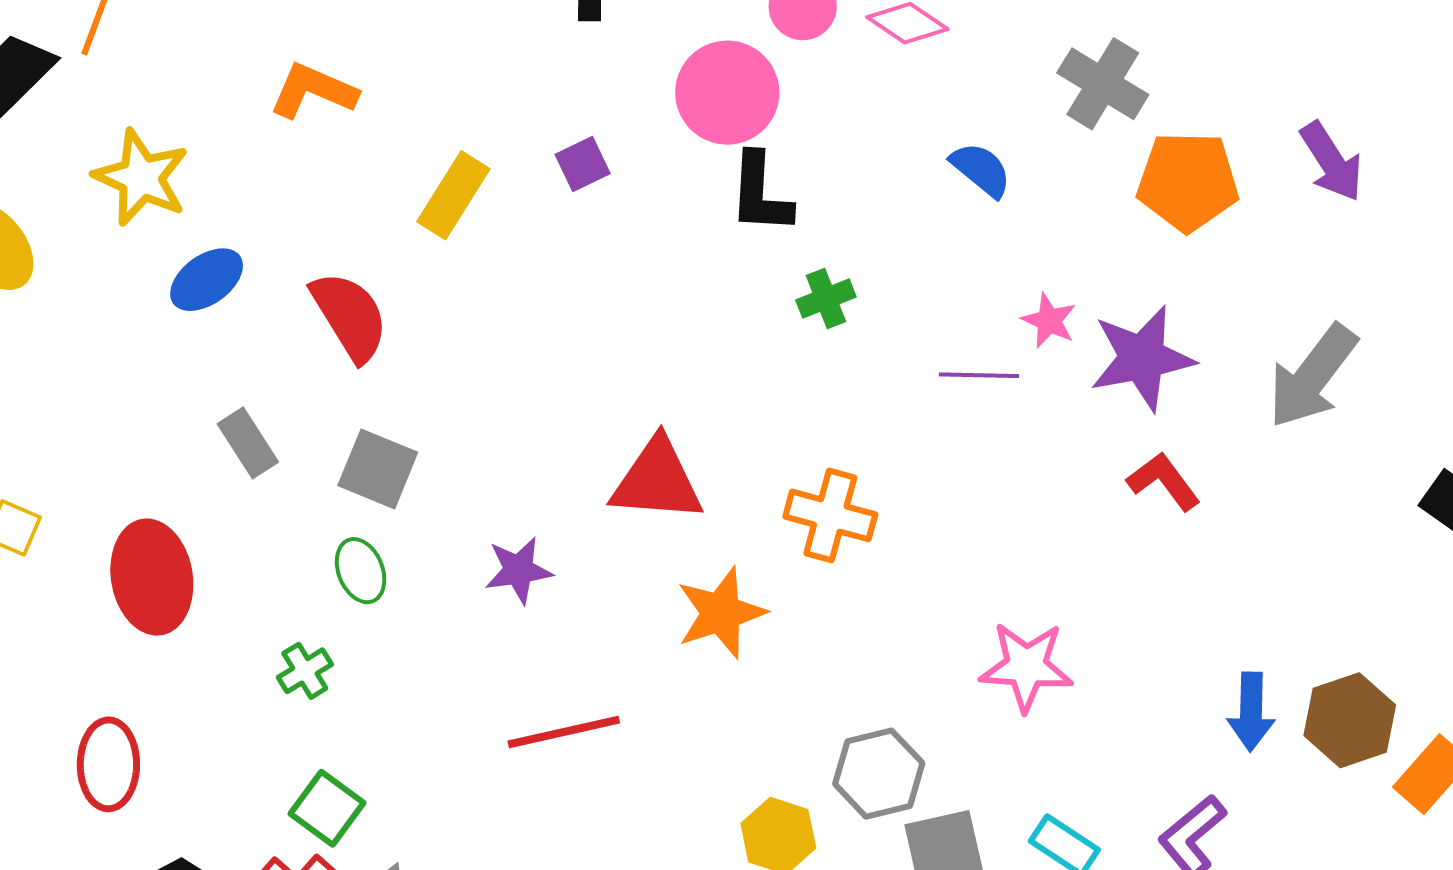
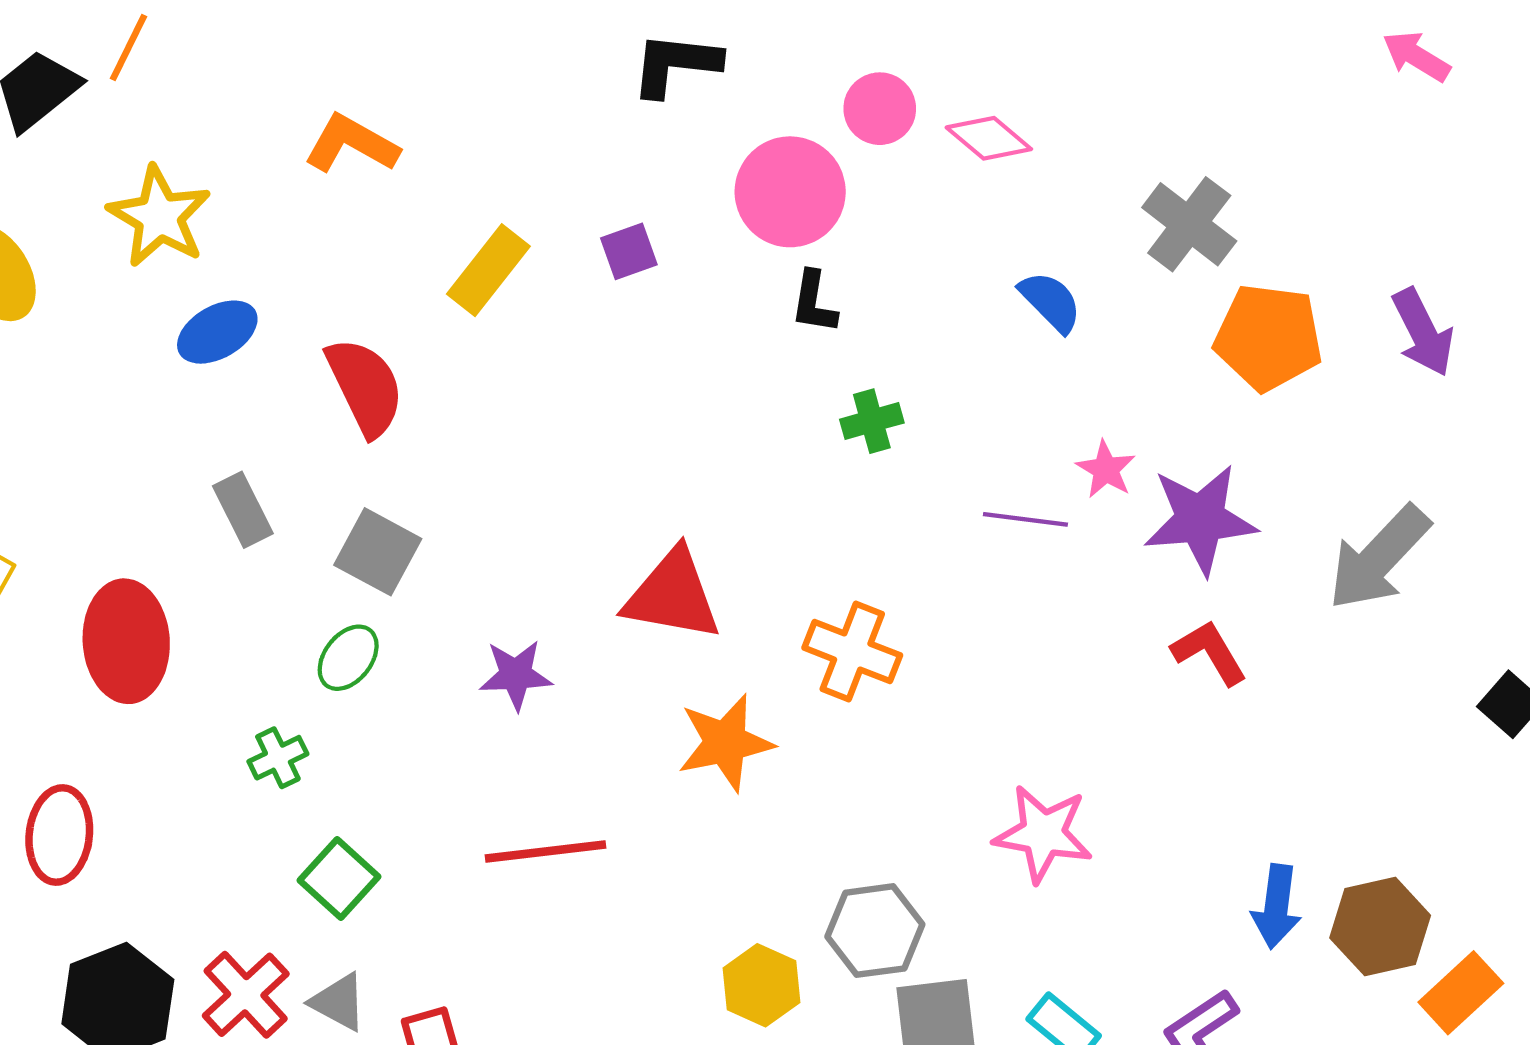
black L-shape: (760, 193) -> (814, 302), size x0.7
green ellipse: (361, 571) -> (348, 658), turned 54
green square: (327, 808) -> (339, 878), moved

